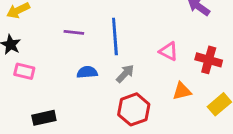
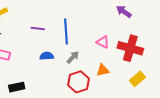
red cross: (209, 60) -> (130, 48), size x1.4
orange triangle: (182, 91) -> (103, 70), moved

